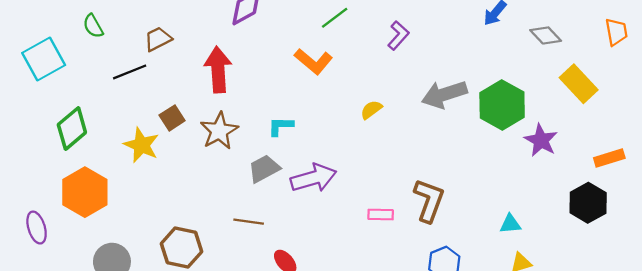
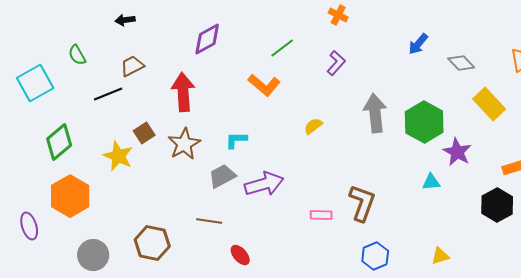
gray arrow: (444, 94) -> (375, 113), turned 102
cyan triangle: (510, 224) -> (431, 182), moved

